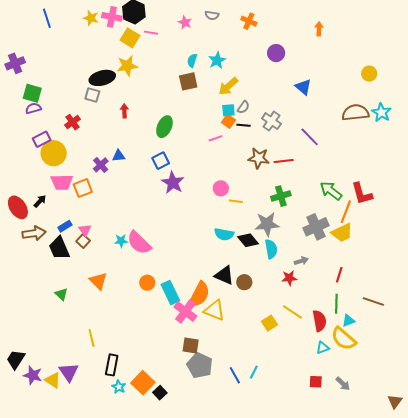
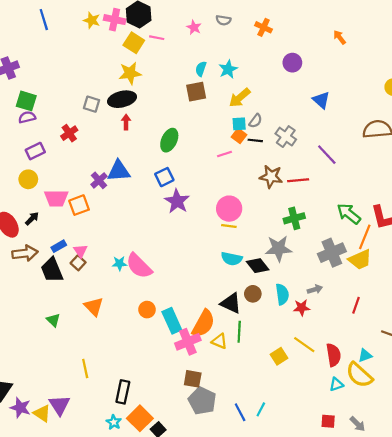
orange arrow: (319, 29) -> (340, 37), turned -40
black ellipse: (102, 78) -> (122, 99), moved
yellow circle: (54, 153) -> (28, 179), moved, size x0.7
blue triangle: (119, 156) -> (119, 171), size x1.6
pink circle: (221, 188) -> (229, 209), size x1.5
yellow line: (236, 201) -> (229, 226), moved
cyan semicircle: (271, 249) -> (282, 294), moved
brown circle: (244, 282) -> (253, 294), moved
green line: (336, 304) -> (239, 332), moved
yellow triangle: (214, 310) -> (219, 341), size x0.7
pink cross: (185, 312) -> (188, 342), turned 30
black rectangle: (112, 365) -> (123, 392), moved

